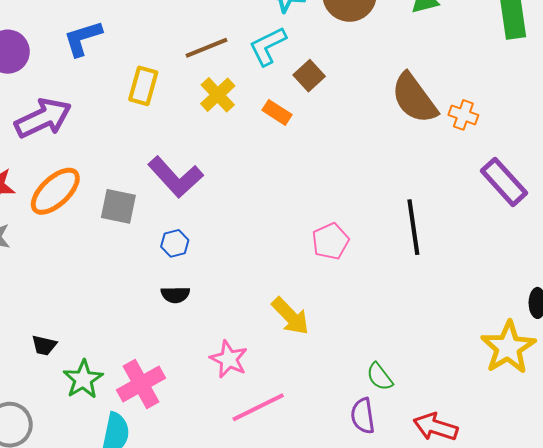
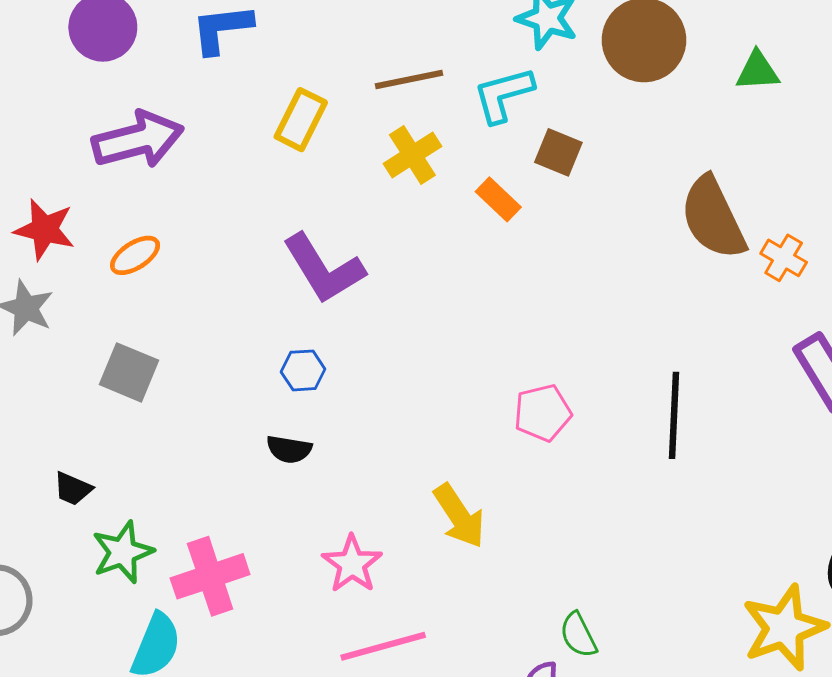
brown square: (309, 76) -> (558, 152), turned -36
orange ellipse: (55, 191) -> (135, 255), size x0.6
gray square: (118, 206) -> (129, 372), moved

